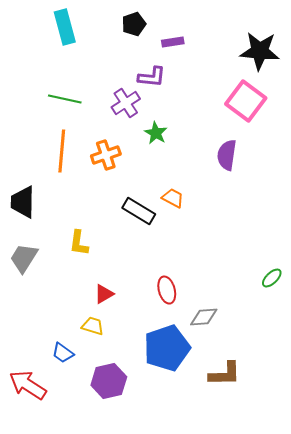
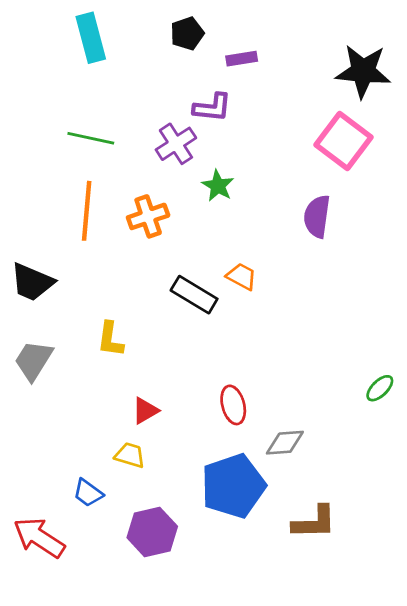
black trapezoid: (23, 202) -> (32, 282), turned -68

